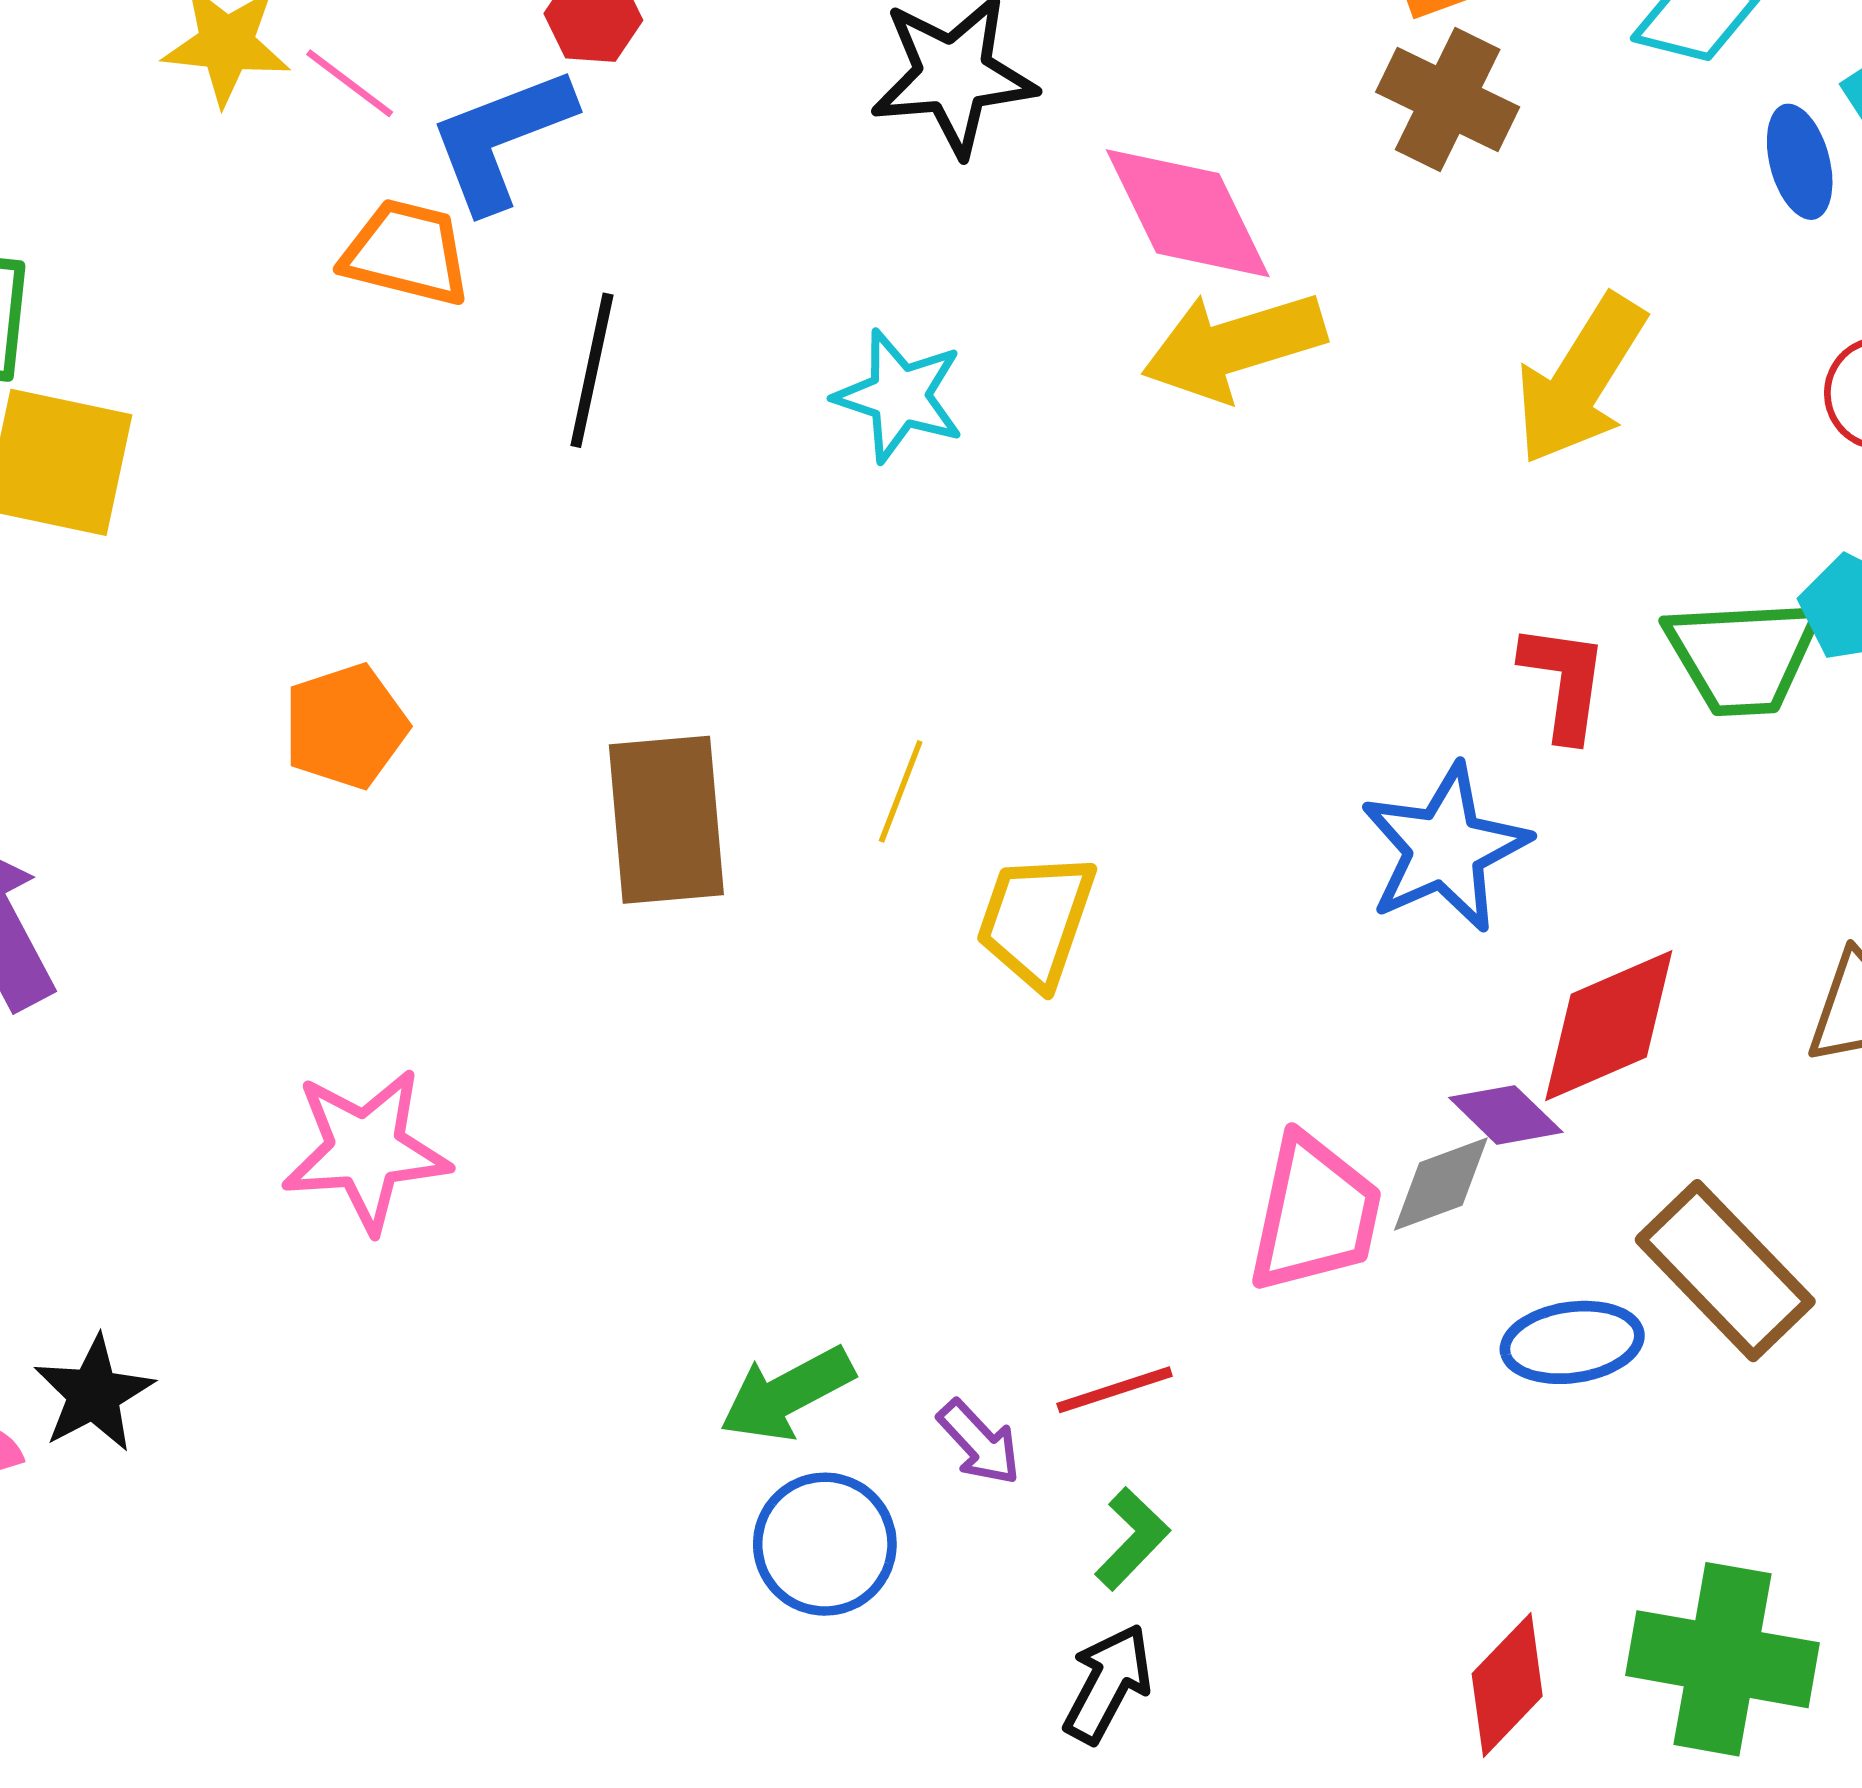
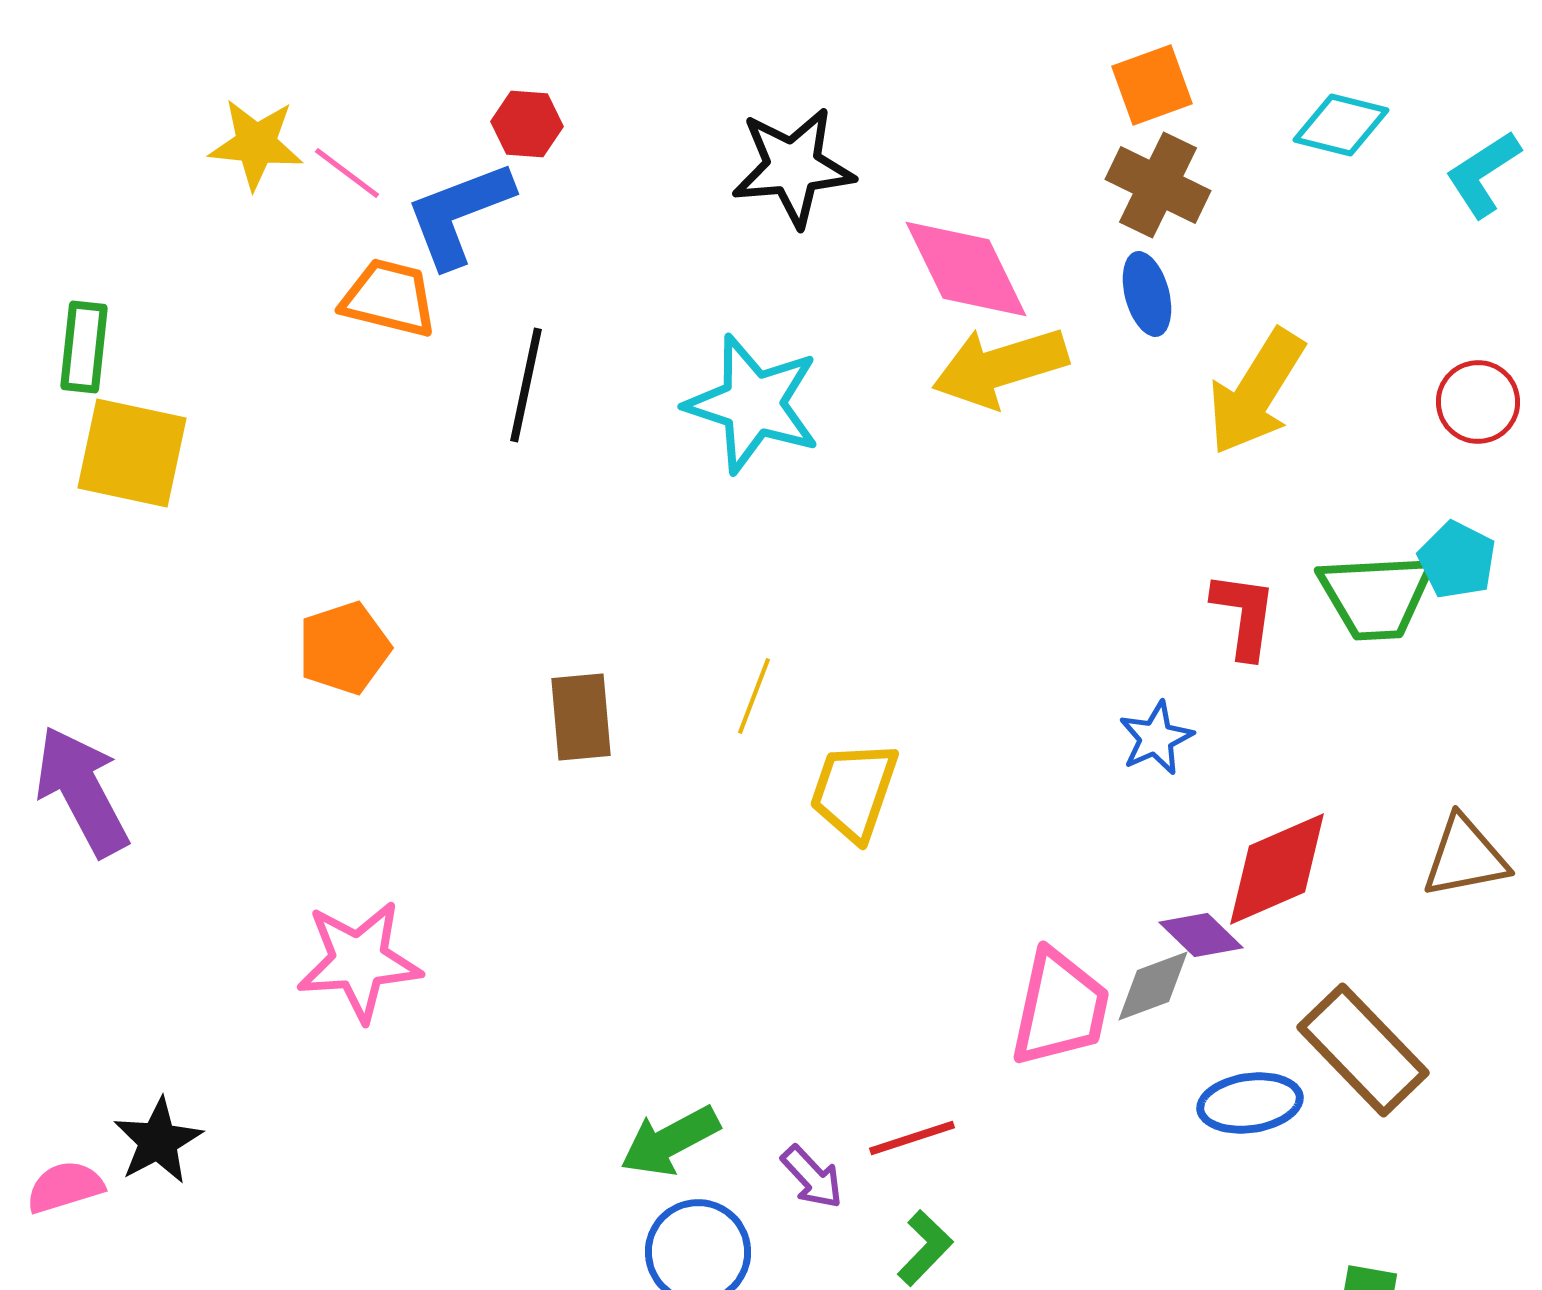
blue ellipse: (1800, 162) -> (1147, 294), moved
cyan star: (899, 396) -> (753, 404), size x1.4
brown rectangle: (666, 820) -> (581, 717), size x0.7
blue star: (1445, 848) -> (1156, 738), size x0.6

